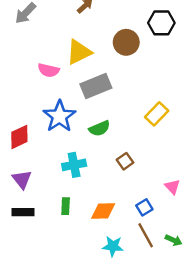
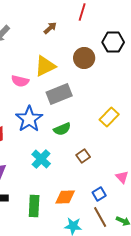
cyan cross: (74, 165) -> (41, 159), turned -36
green rectangle: (66, 206) -> (34, 206), moved, size x1.5

